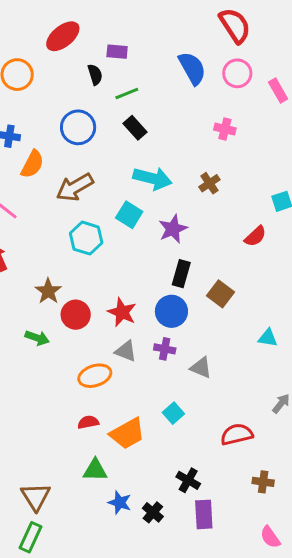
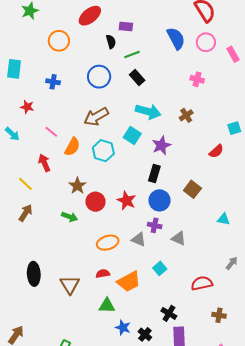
orange semicircle: (32, 164) -> (72, 147), moved
black rectangle: (181, 274) -> (154, 173), moved
gray triangle: (126, 351) -> (139, 239), moved
brown triangle: (36, 497) -> (70, 285), moved

